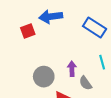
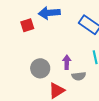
gray semicircle: (85, 83) -> (79, 76), turned -64

